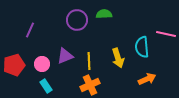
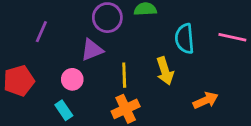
cyan semicircle: (142, 47) -> (185, 39), moved
purple triangle: (65, 56) -> (92, 50), moved
pink circle: (42, 64) -> (72, 79), moved

